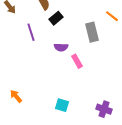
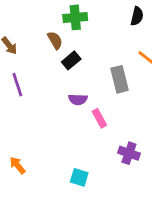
purple line: (31, 32) -> (17, 85), moved
purple cross: (104, 109) -> (129, 153), moved

